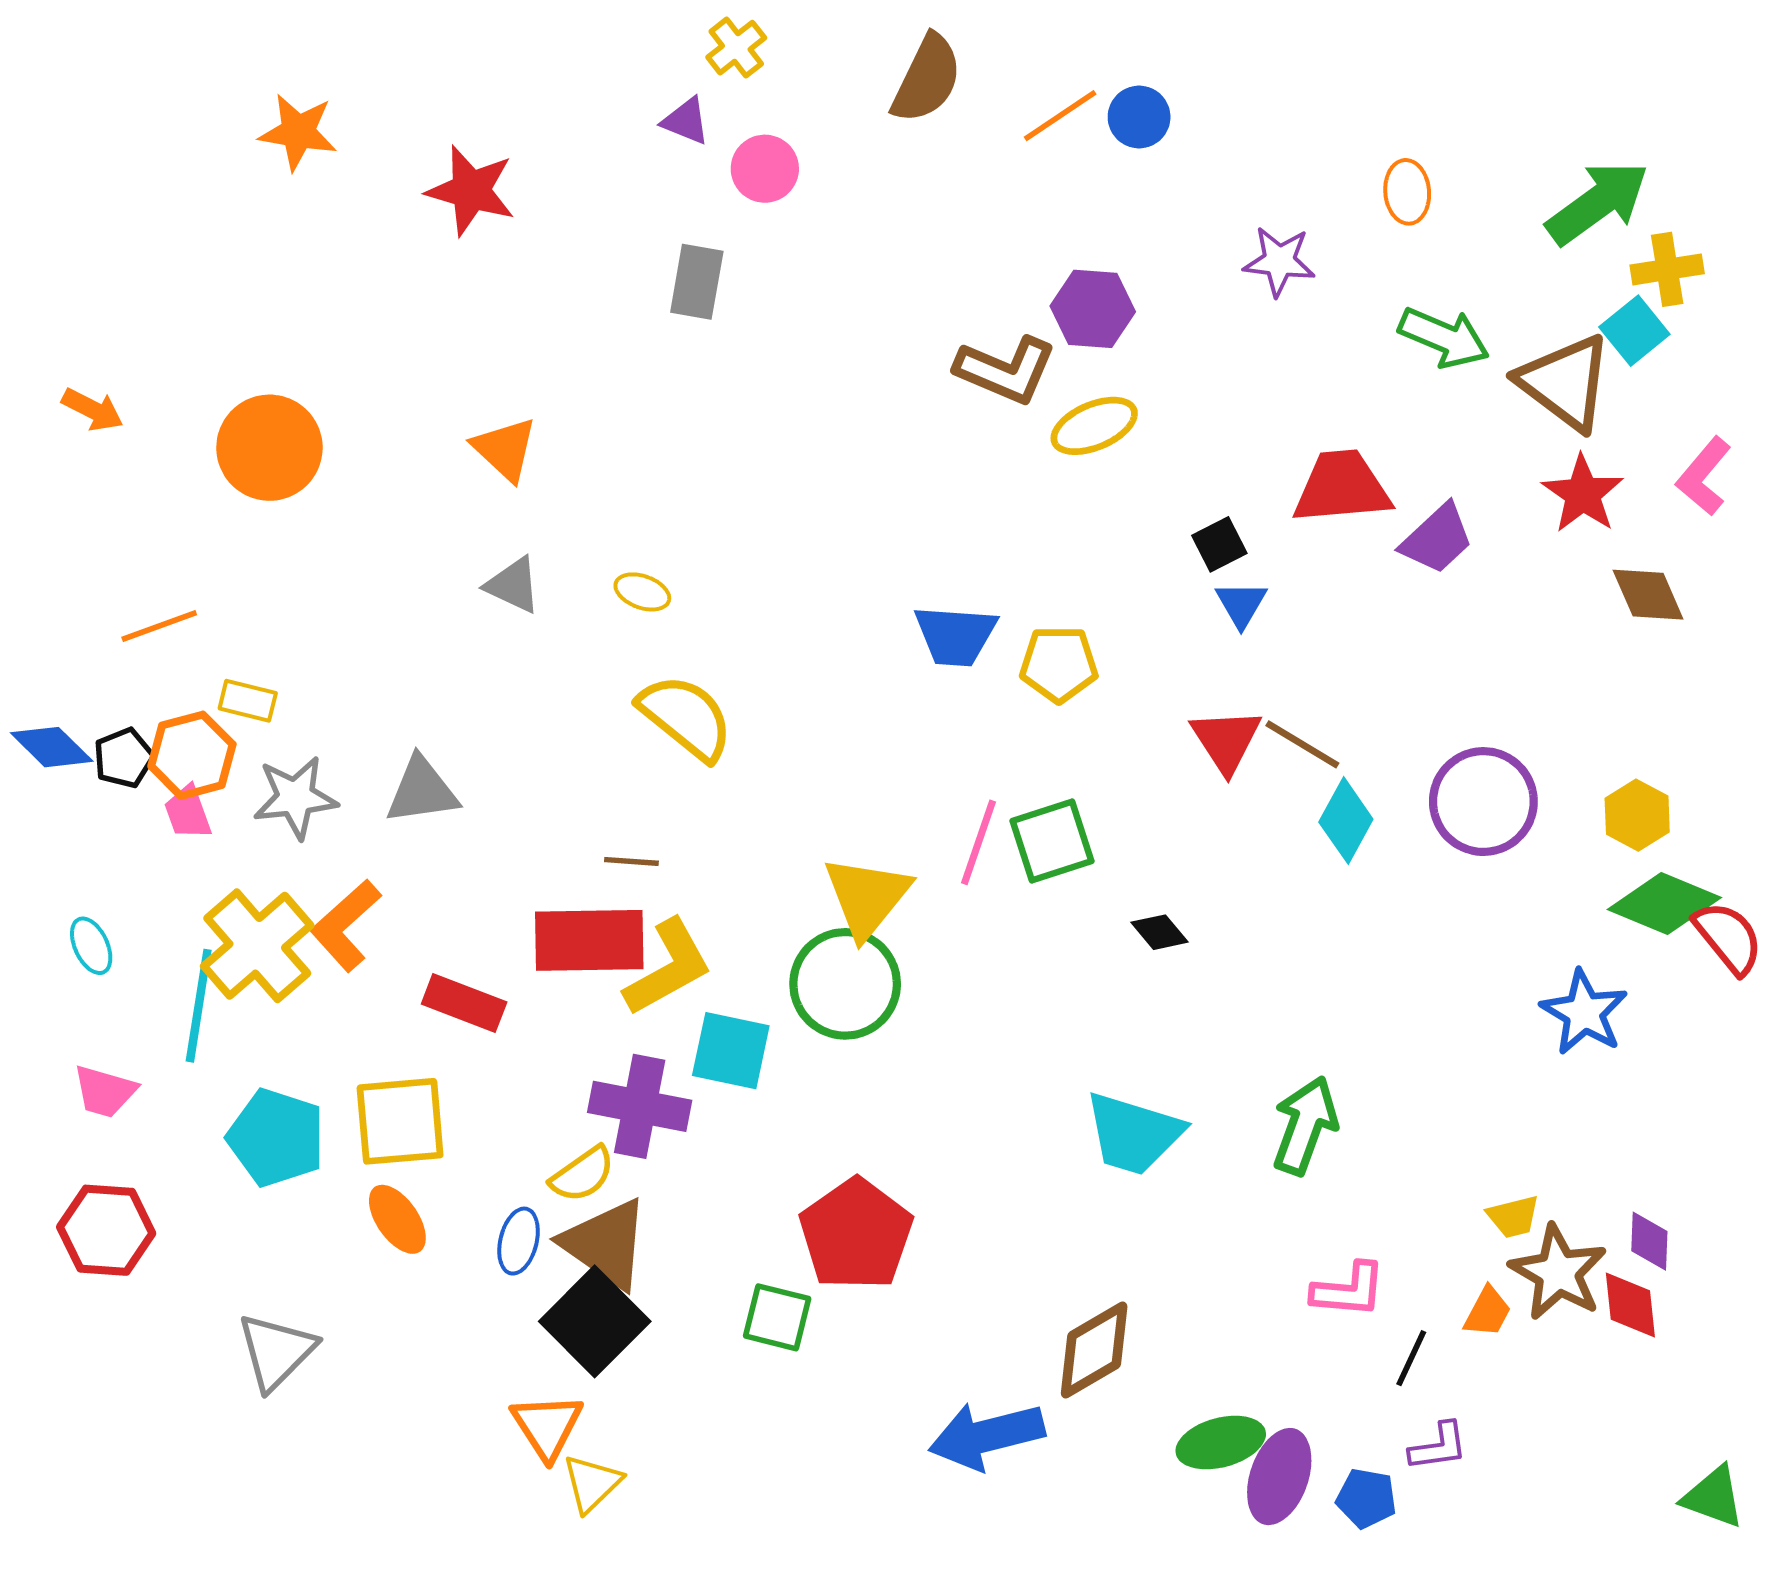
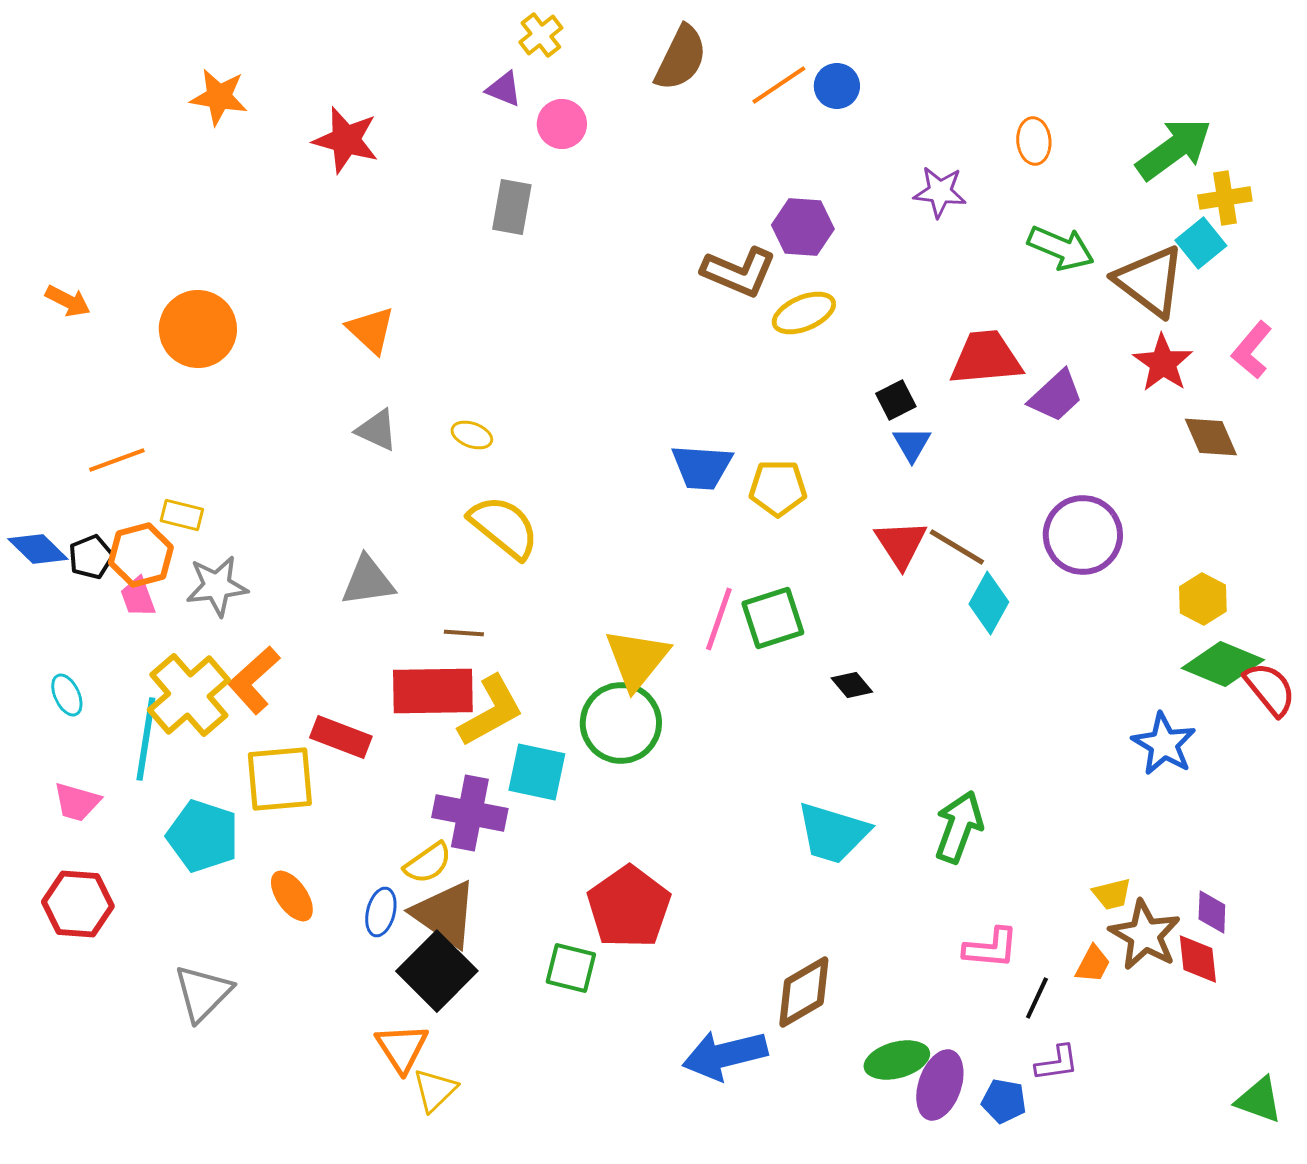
gray triangle: (422, 791) -> (368, 581), moved
purple circle: (1483, 802) -> (1083, 535), moved
yellow square: (400, 1121) -> (280, 779), moved

